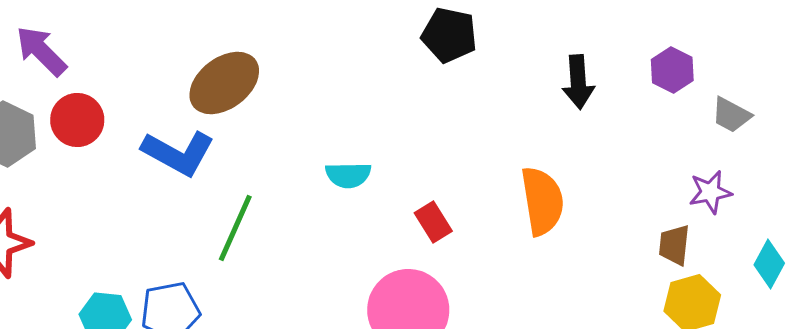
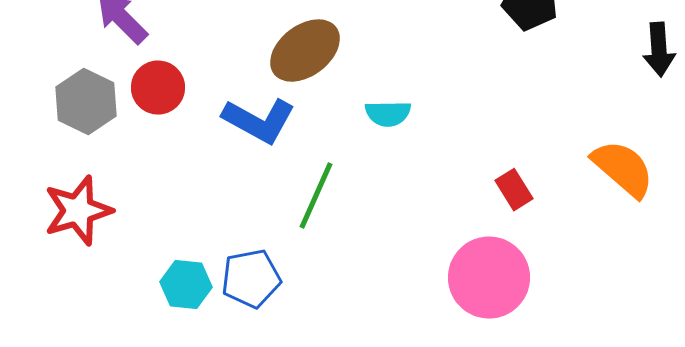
cyan semicircle: (348, 175) -> (388, 114), moved
orange semicircle: (542, 201) -> (623, 169), turned -40

